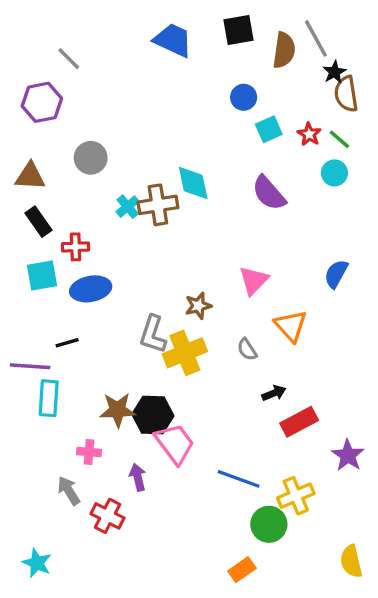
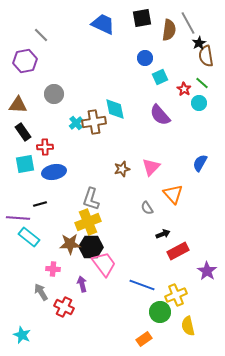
red star: (309, 134) -> (184, 89), moved
brown star: (198, 306) -> (122, 169), moved
yellow cross: (185, 353) -> (88, 222), moved
cyan rectangle: (49, 398) -> (29, 237), turned -55
yellow semicircle: (351, 561) -> (188, 326), moved

